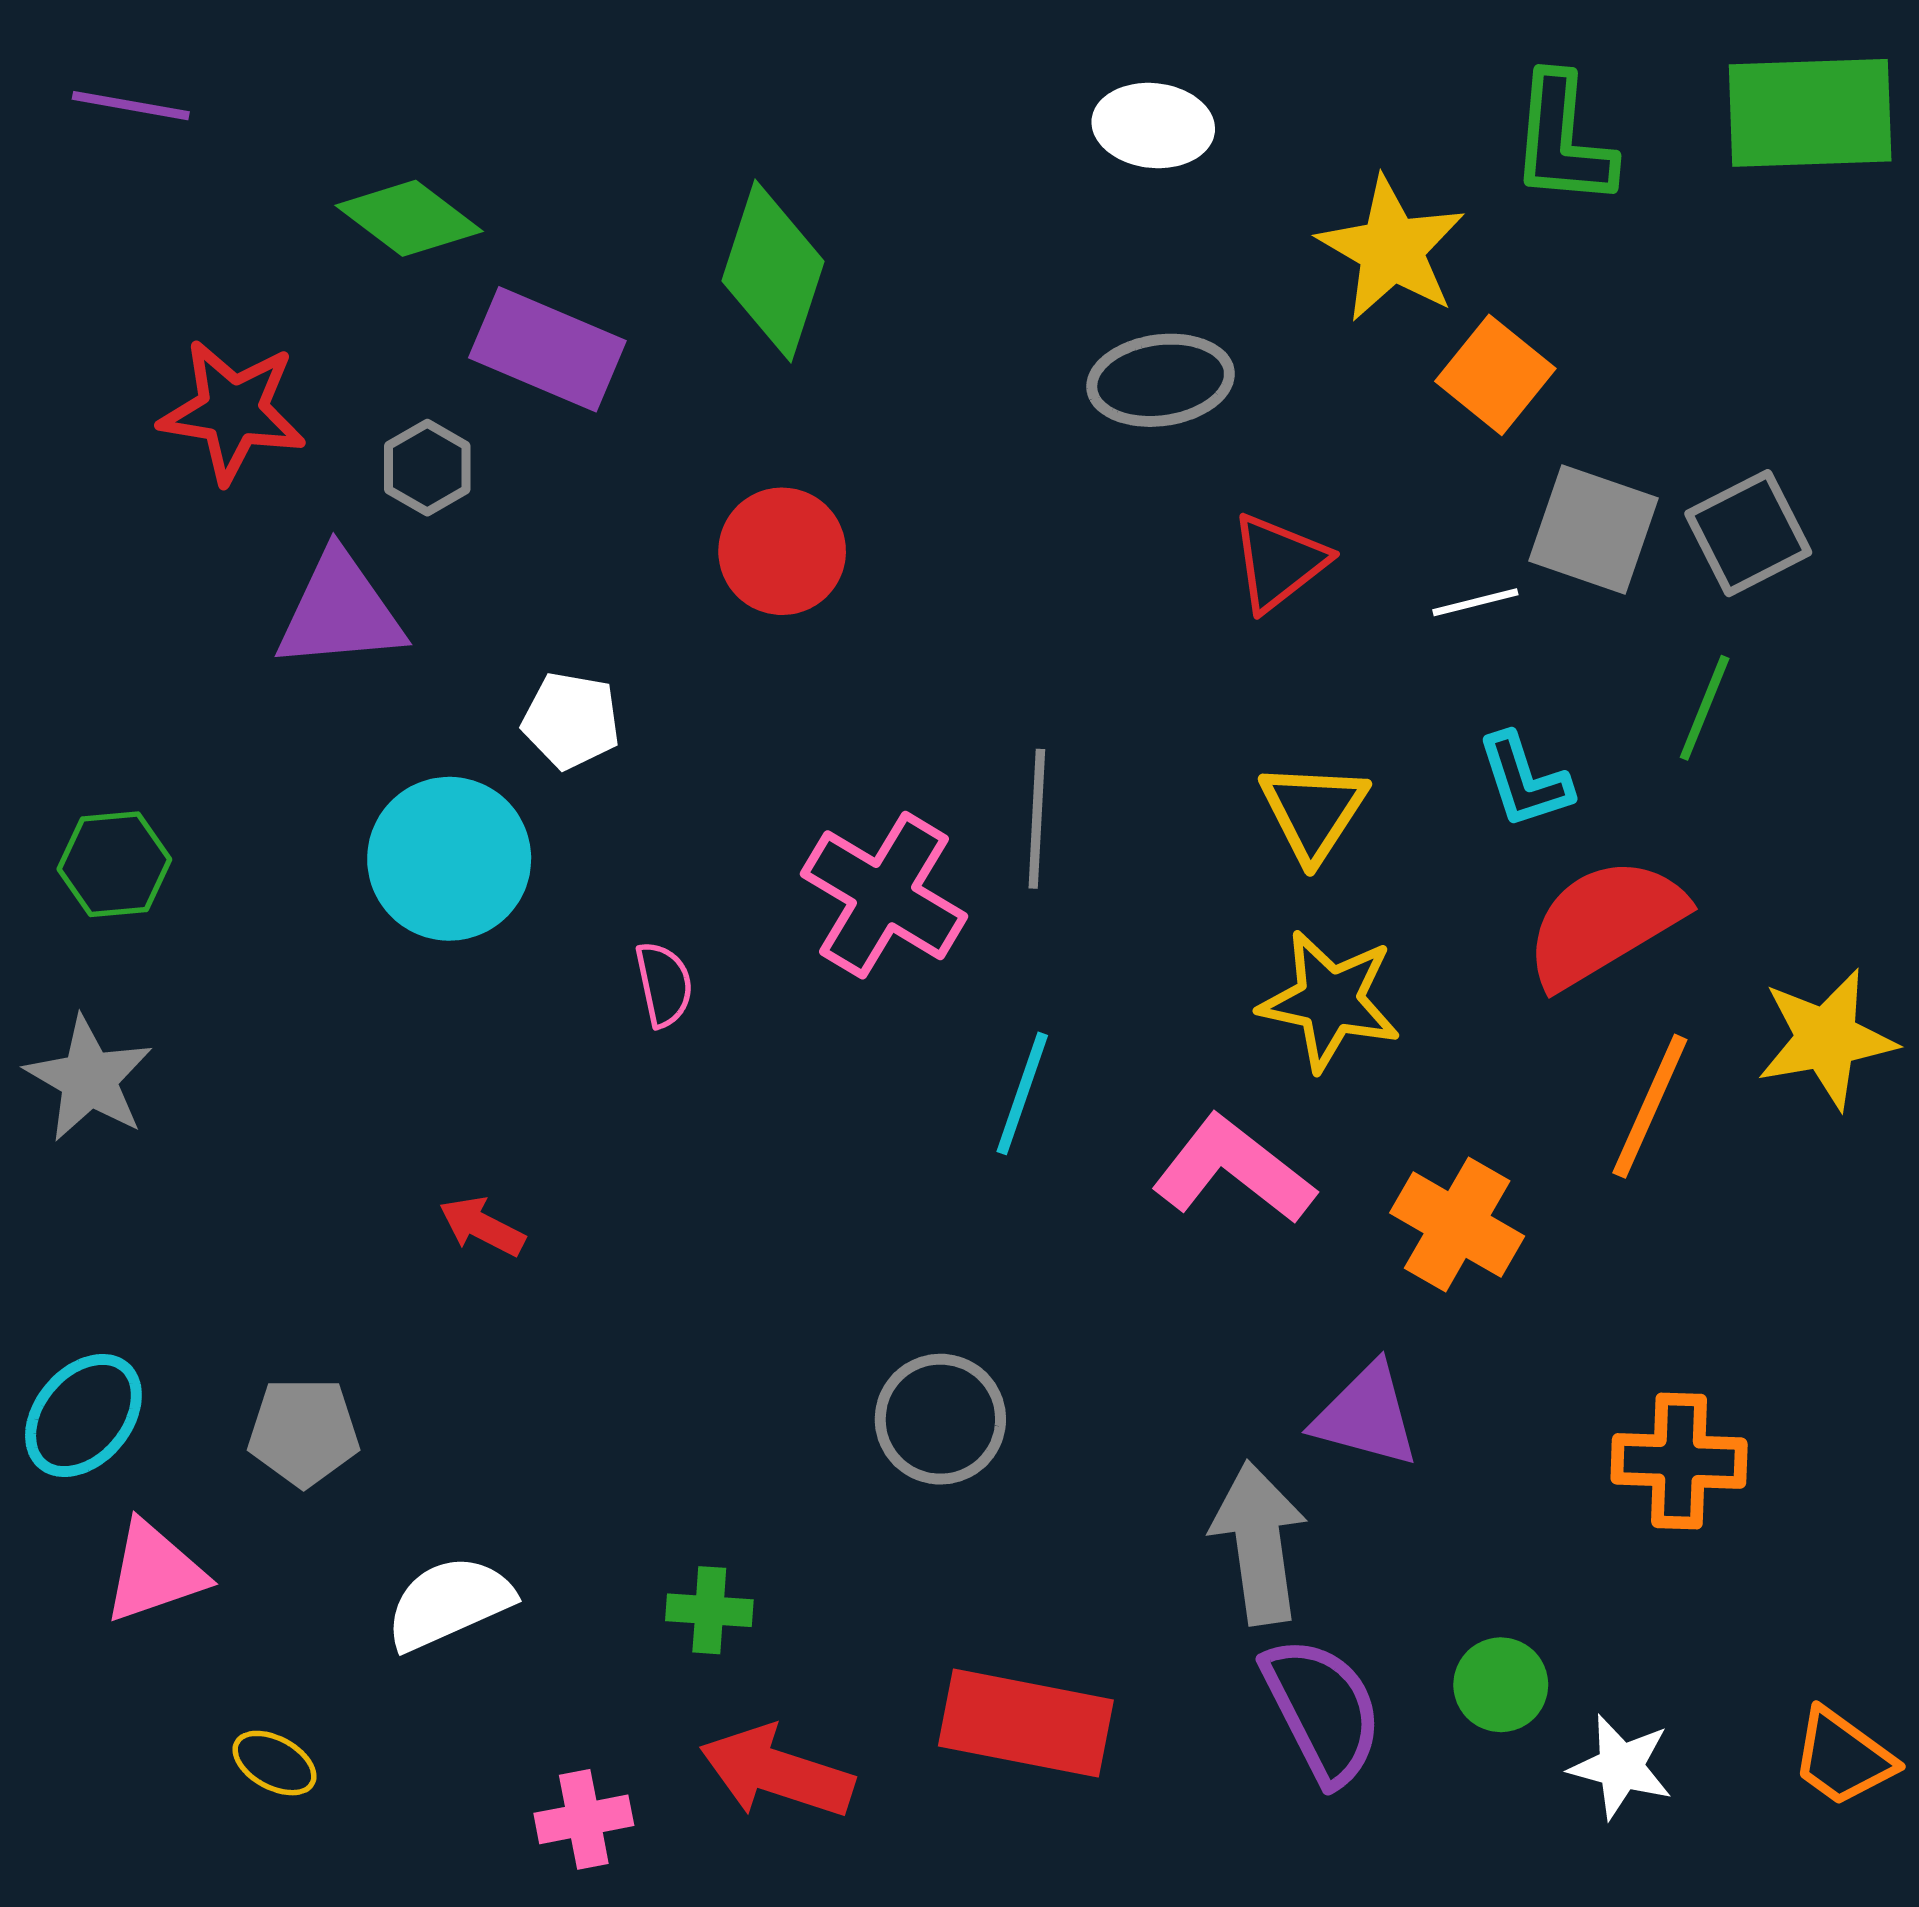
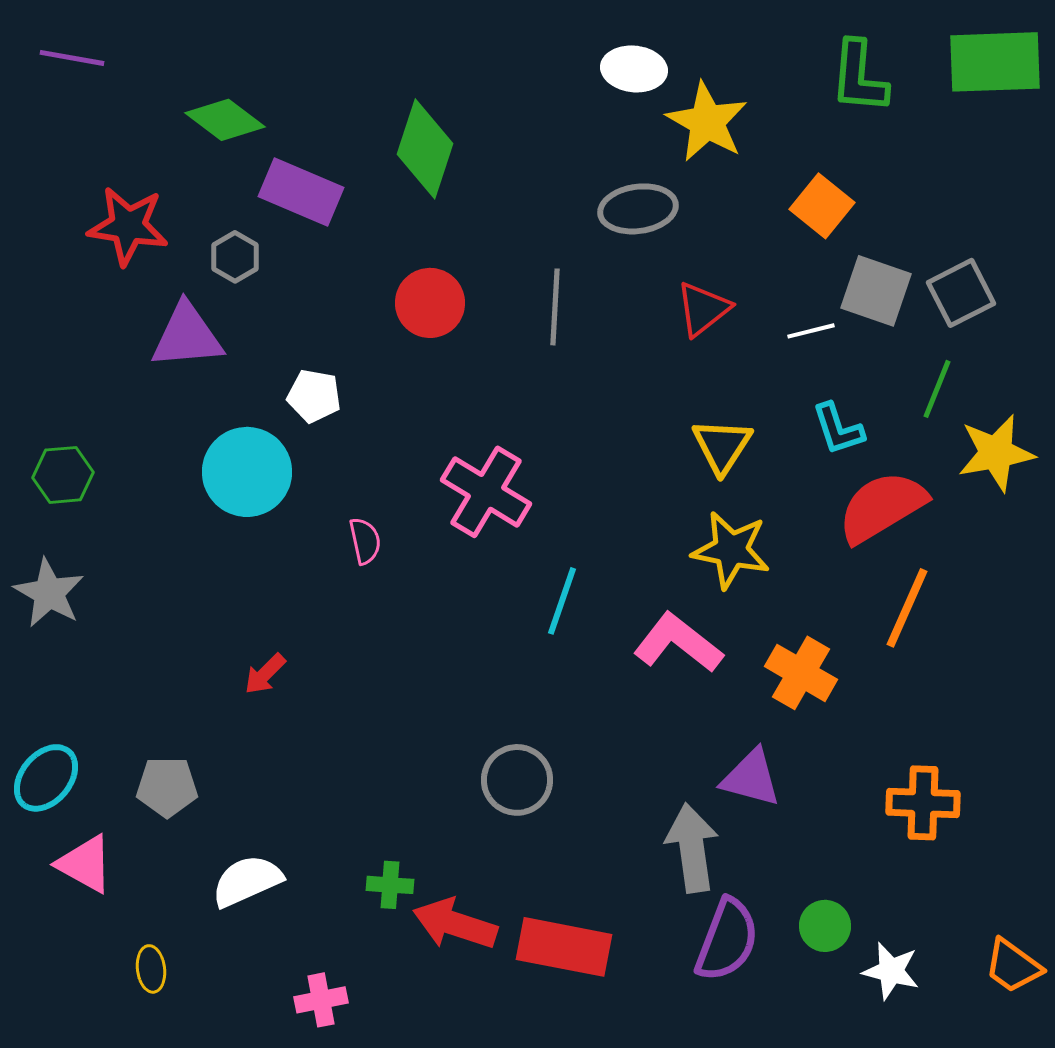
yellow star: (1392, 249) -> (707, 122), moved
gray line: (1037, 819) -> (555, 307), moved
yellow star: (1826, 1039) -> (996, 453), moved
red arrow: (482, 1226) -> (265, 674), turned -72
pink triangle: (154, 1572) -> (85, 864), turned 48
purple semicircle: (1322, 1710) -> (727, 940), turned 48
yellow ellipse: (274, 1763) -> (151, 969), turned 54
red arrow: (777, 1772) -> (455, 924), moved

